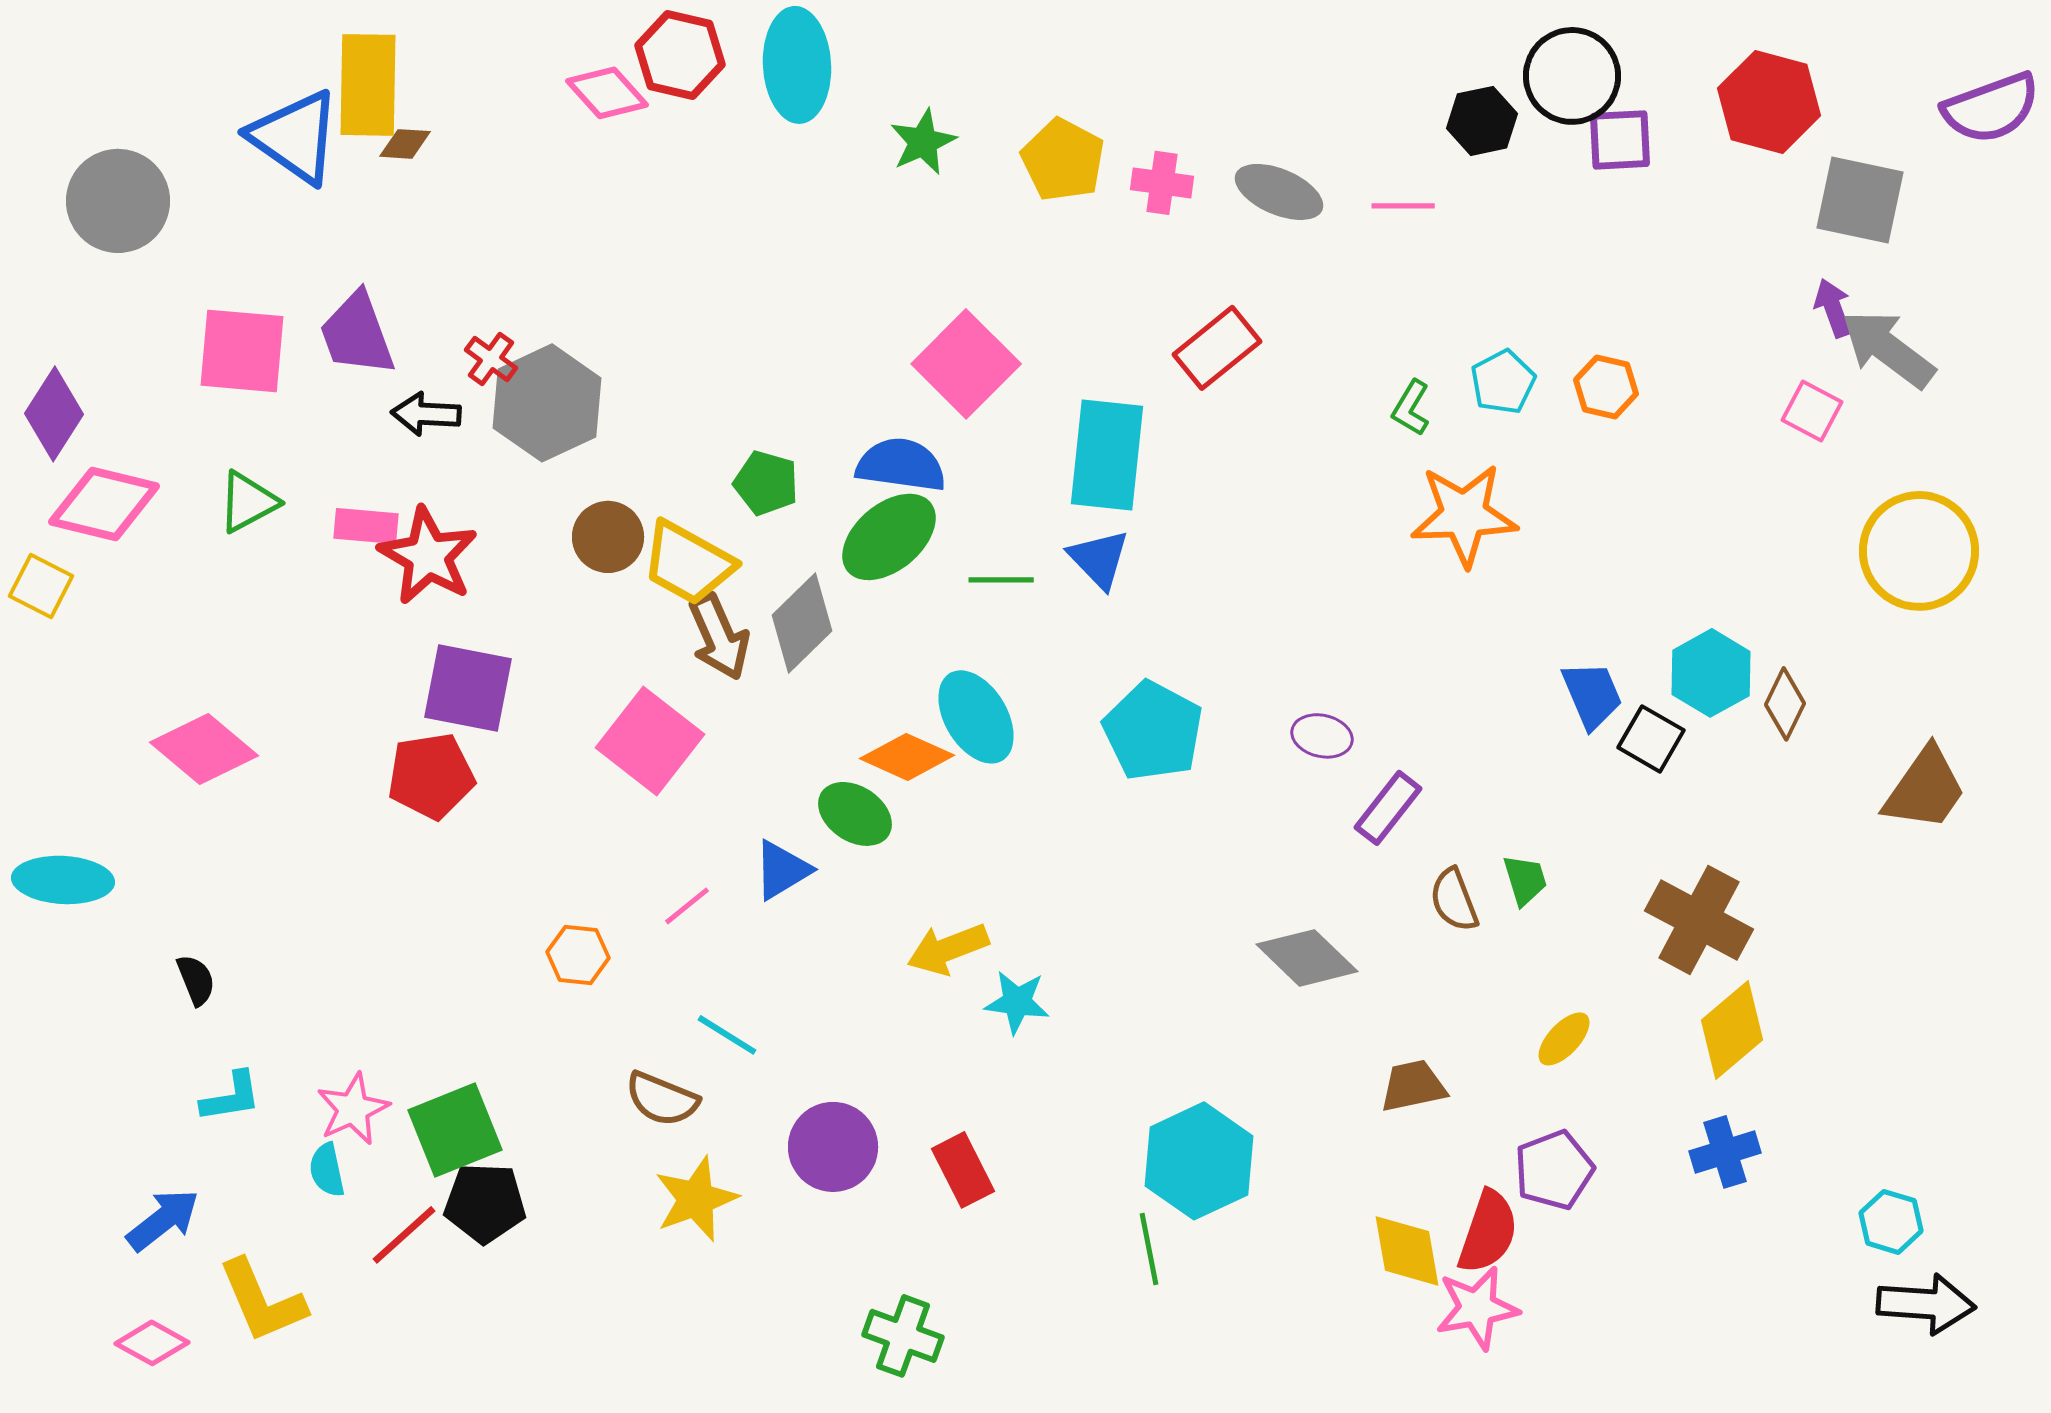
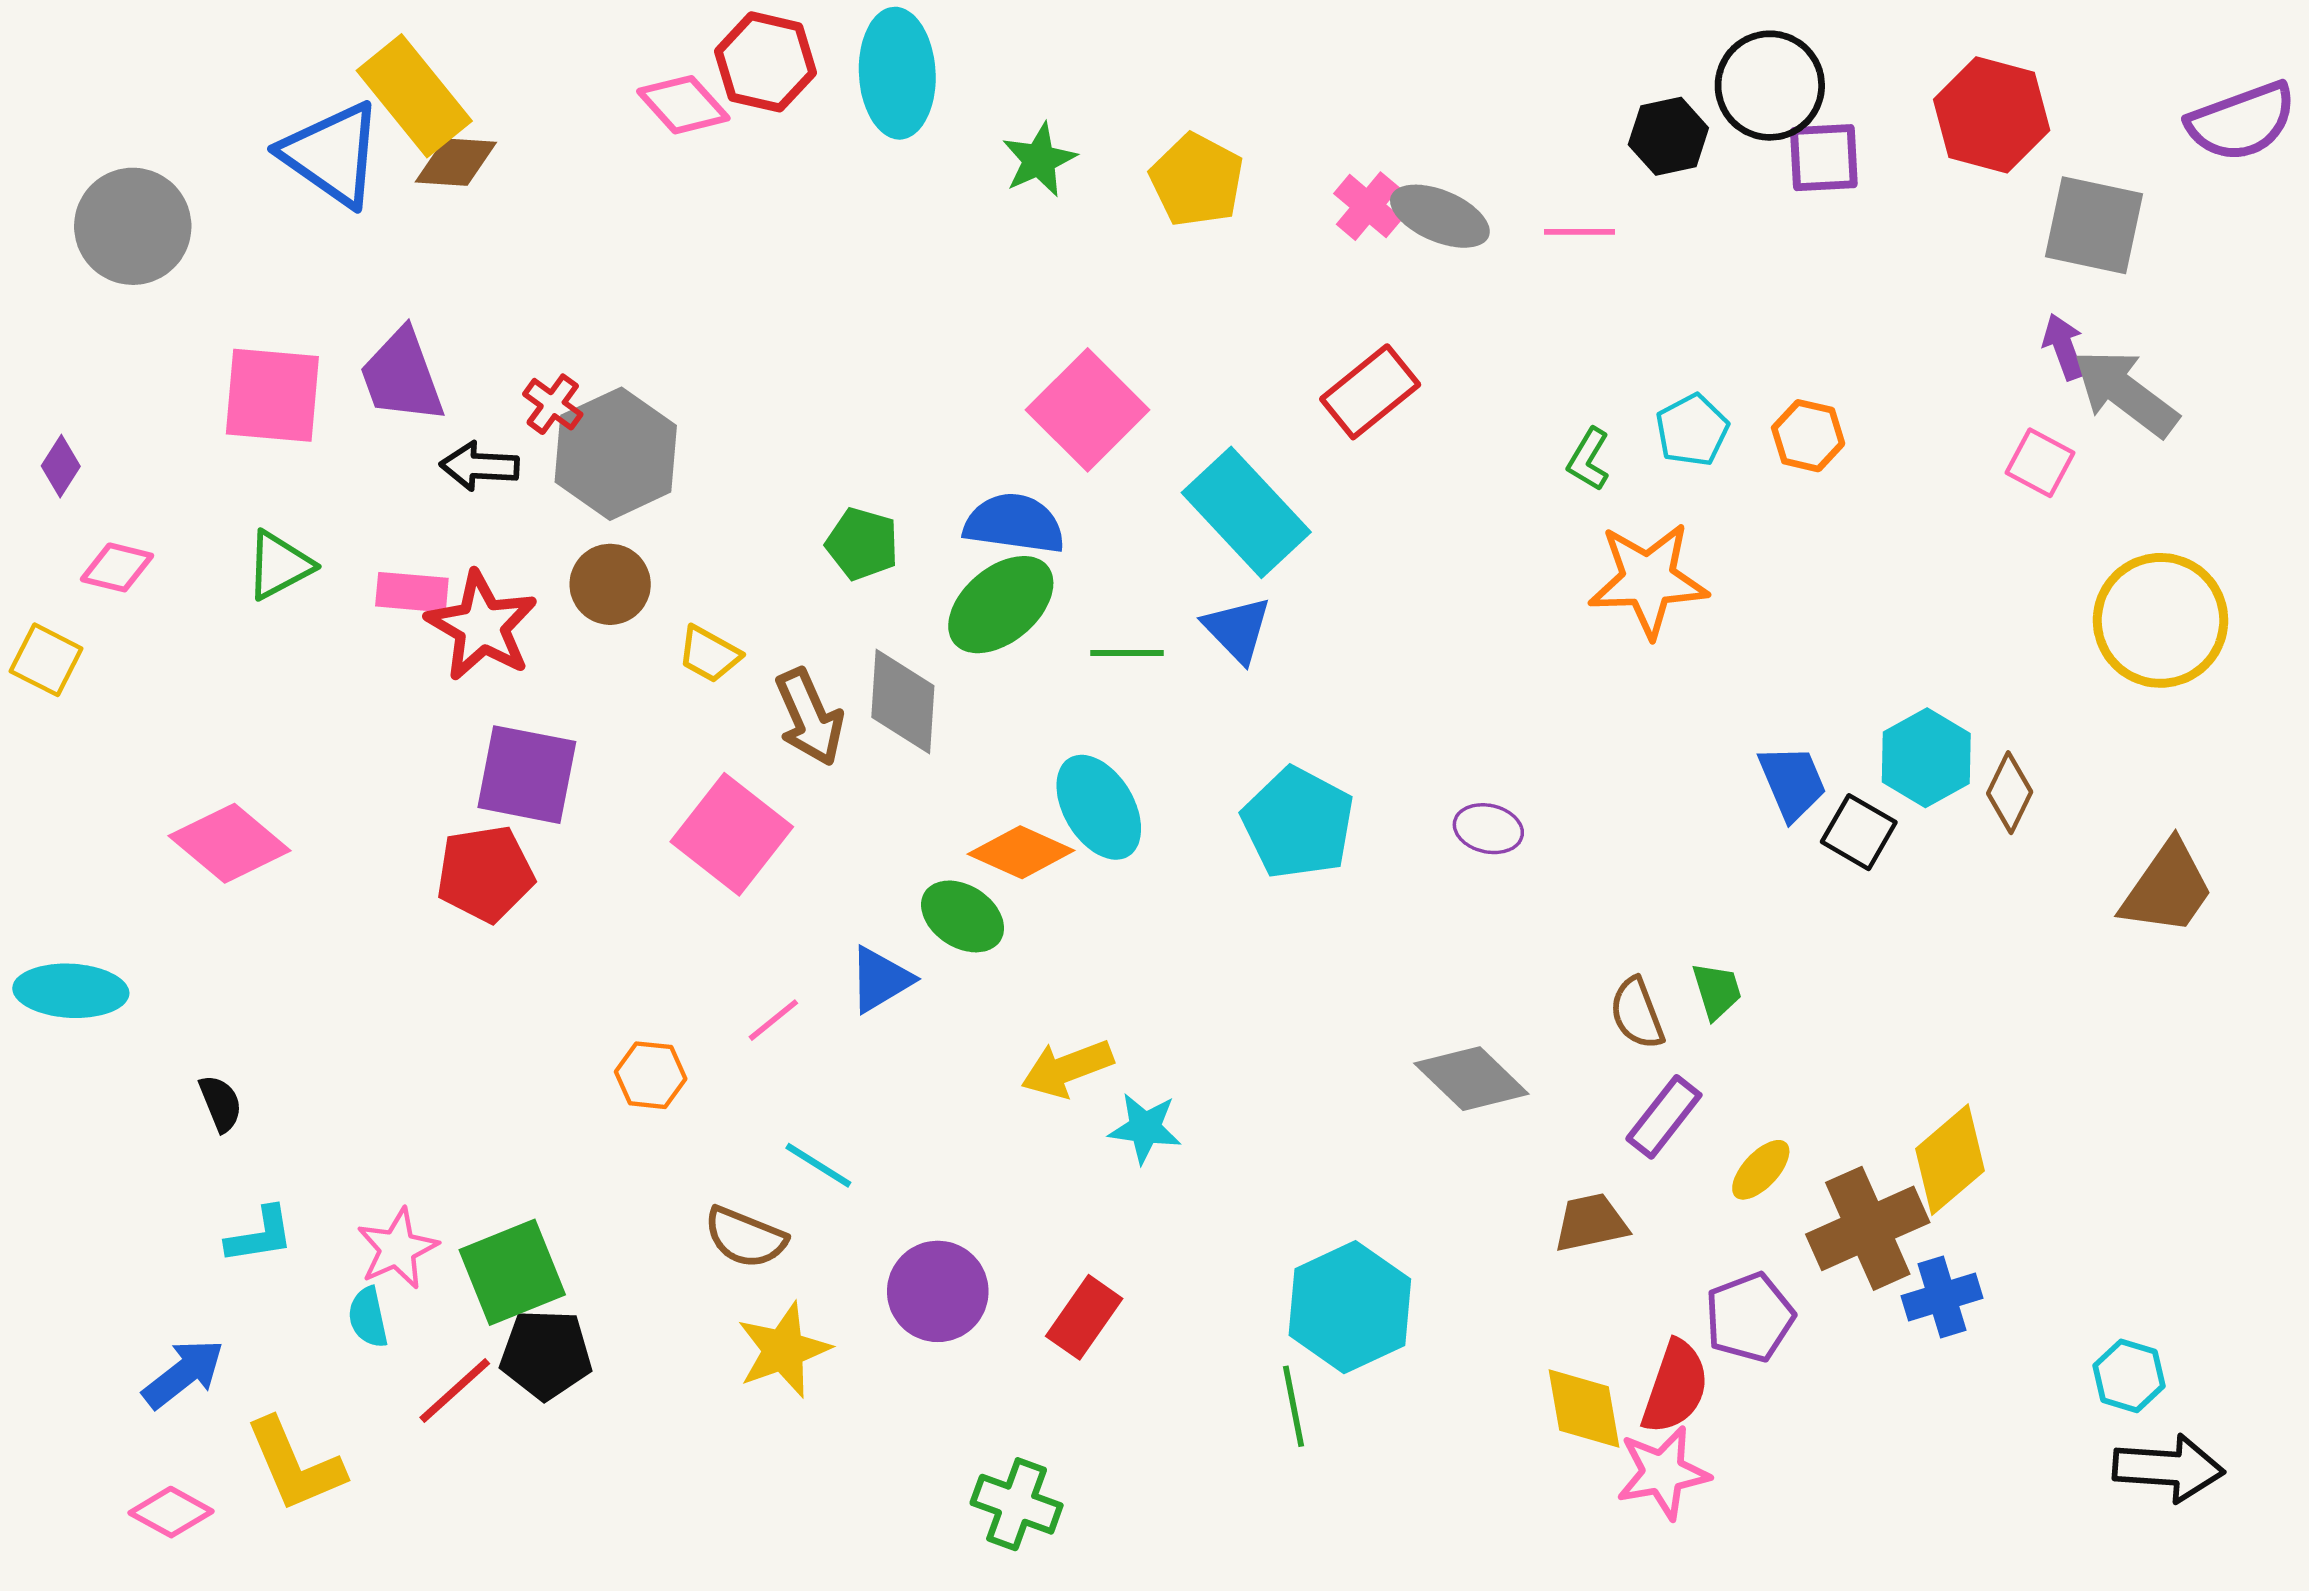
yellow rectangle: (368, 85) -> (414, 96), turned -40
brown diamond: (405, 144) -> (456, 162), size x1.4
pink cross: (1162, 183) -> (1368, 206), moved, turned 32
purple diamond: (54, 414) -> (61, 466), size x0.6
cyan rectangle: (1107, 455) -> (1246, 512), turned -49
pink diamond: (104, 504) -> (117, 567), size x0.6
brown circle: (608, 537) -> (610, 584), moved
yellow trapezoid: (688, 563) -> (709, 654), moved, size x0.6
gray diamond: (802, 623) -> (903, 701), turned -42
purple rectangle: (1388, 808) -> (1664, 1117), moved
brown cross: (1699, 920) -> (1868, 1228), moved, turned 38
red rectangle: (963, 1170) -> (1084, 1317), turned 62

